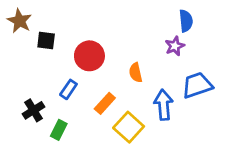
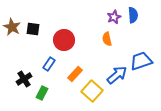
brown star: (20, 21) -> (12, 27), moved
purple star: (175, 46) -> (114, 17), moved
orange semicircle: (136, 73) -> (107, 39), moved
blue arrow: (164, 105) -> (117, 75), turned 55

